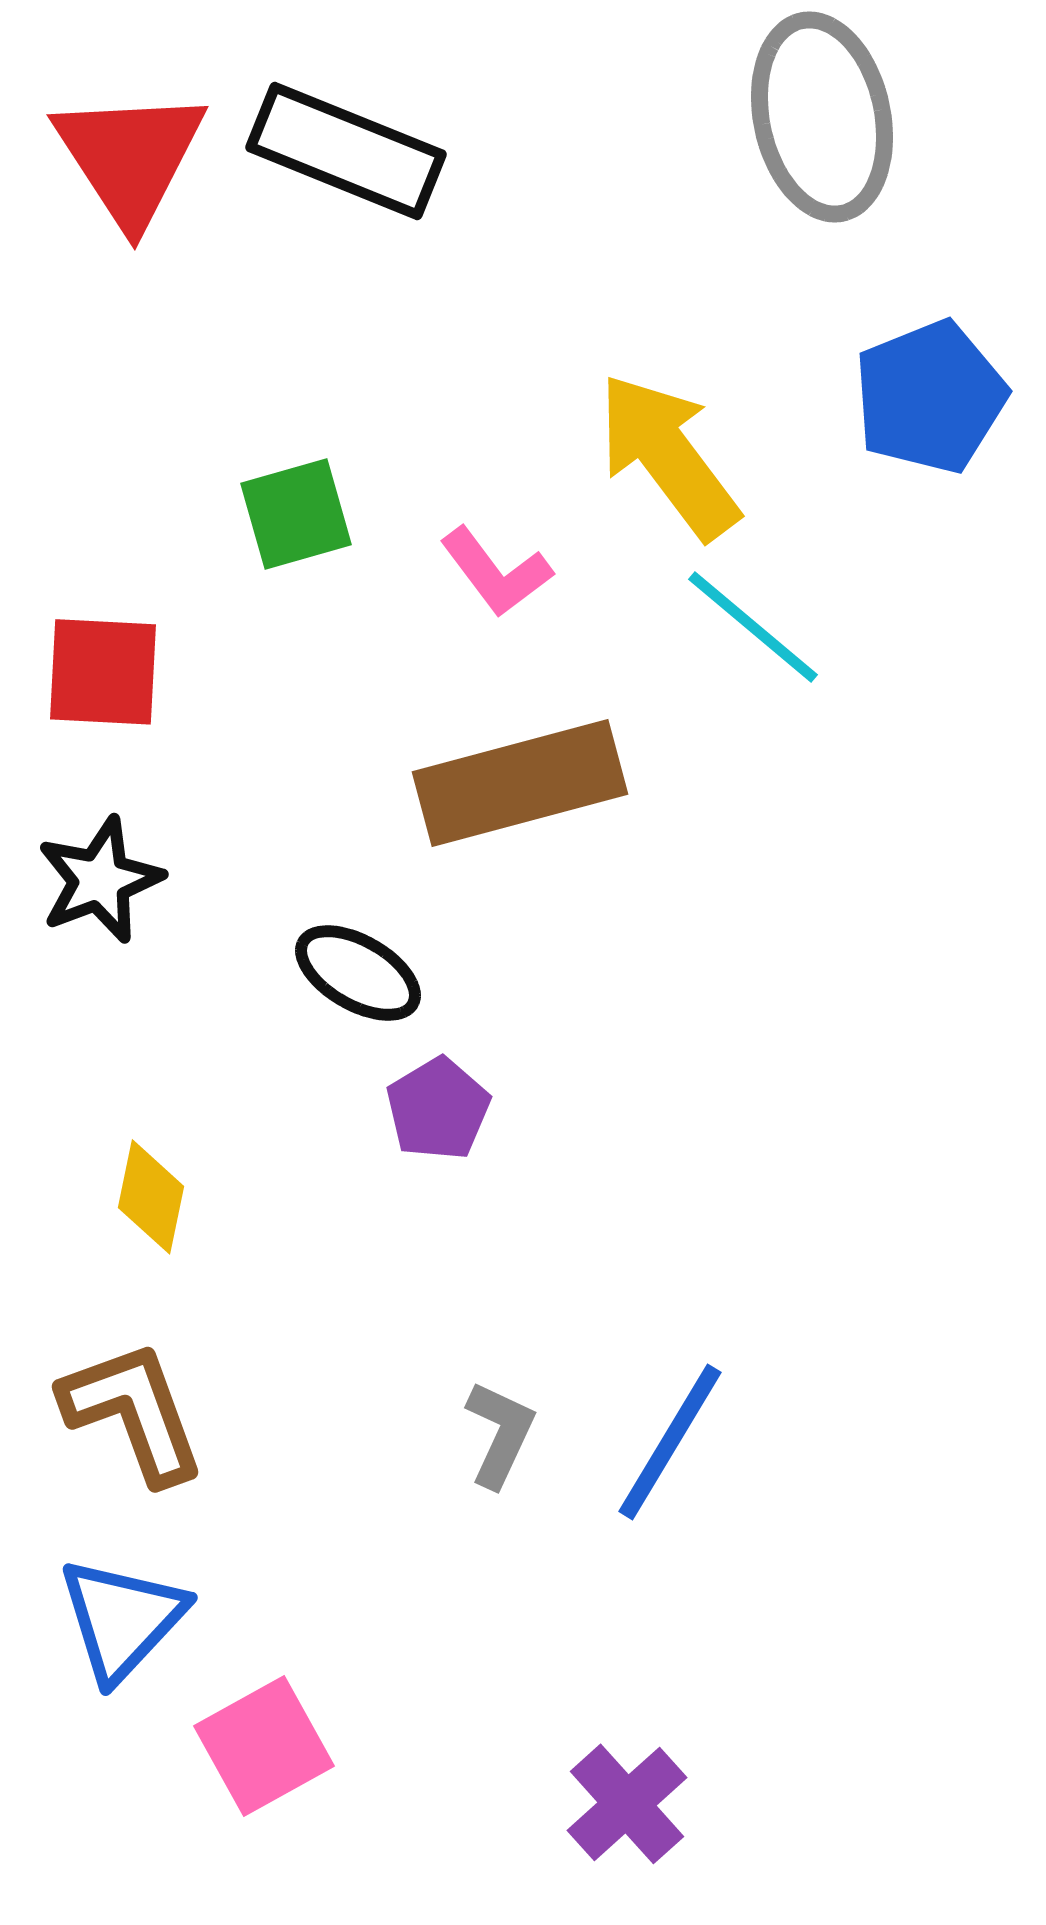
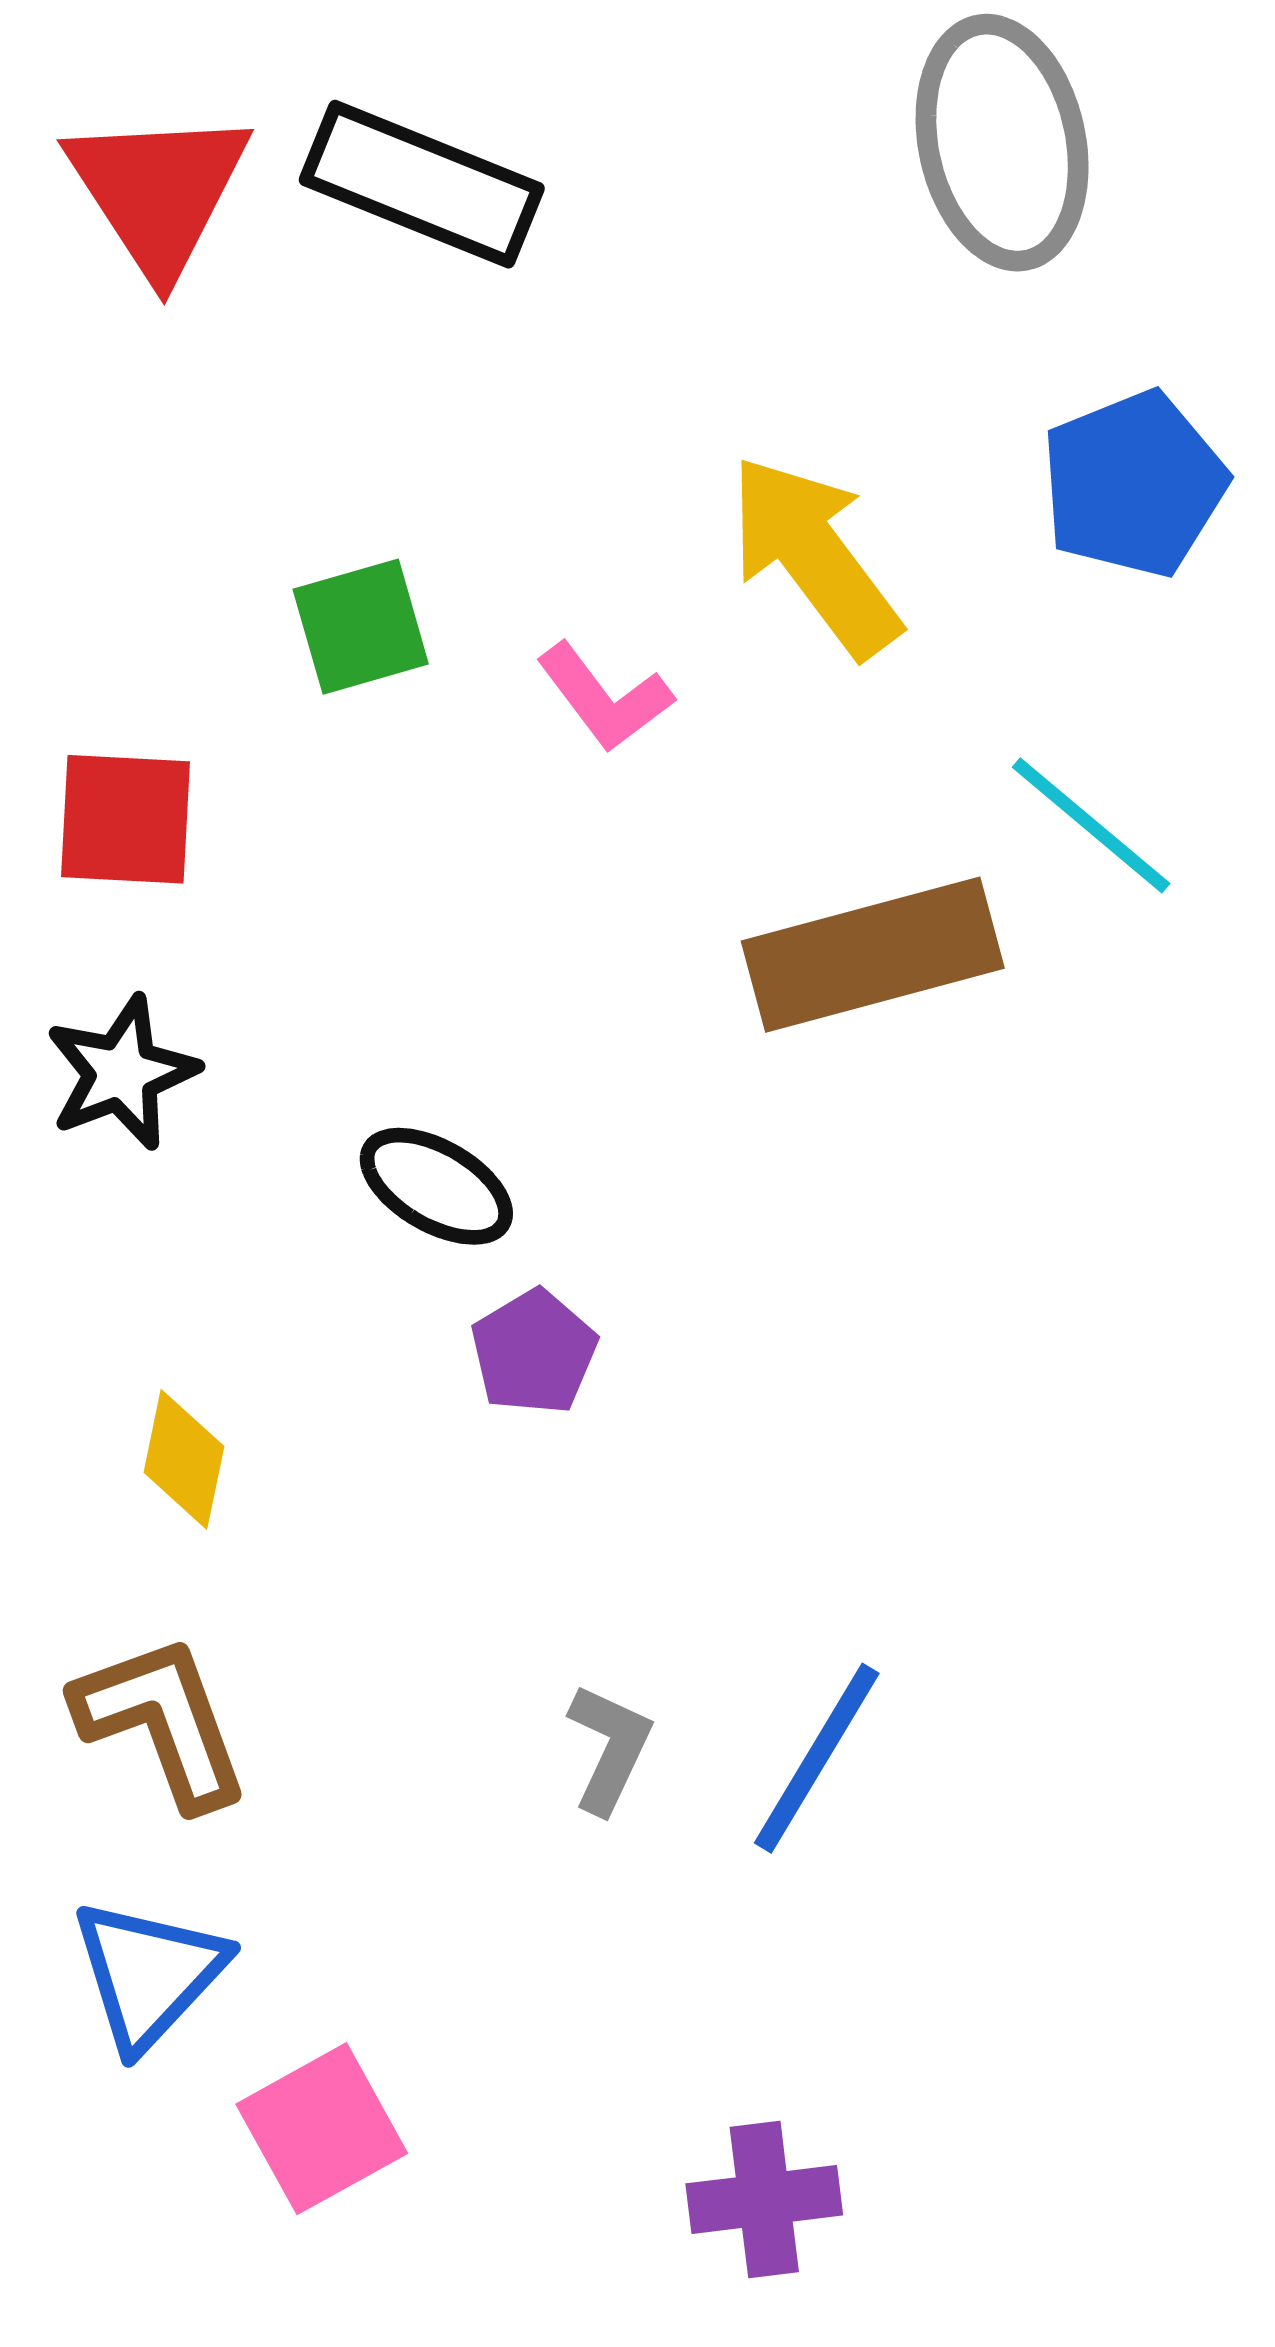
cyan line: (753, 627) -> (1091, 825), moved
brown rectangle: (520, 783) -> (873, 955), moved
purple cross: (627, 1804) -> (764, 2199), turned 35

